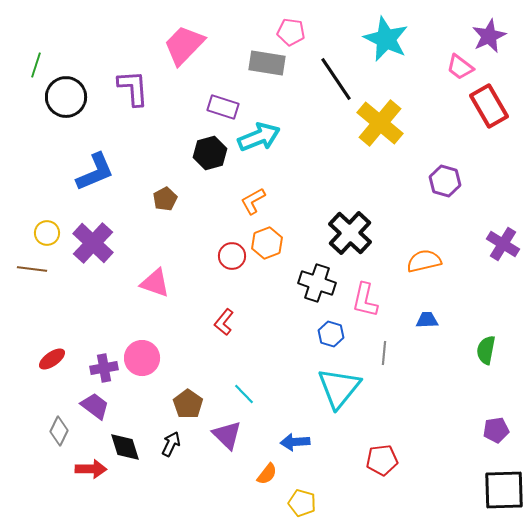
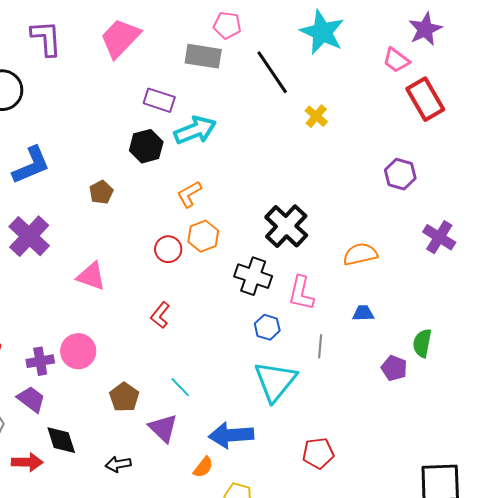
purple L-shape: (133, 88) -> (46, 38), moved
yellow cross: (380, 123) -> (316, 116), size x0.5
purple hexagon: (445, 181) -> (400, 174), moved
purple pentagon: (496, 430) -> (394, 368), moved, turned 30
blue arrow: (295, 442) -> (231, 435), size x1.5
black arrow: (171, 444) -> (118, 464), moved, turned -125

